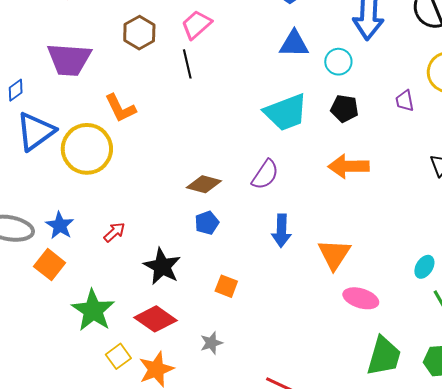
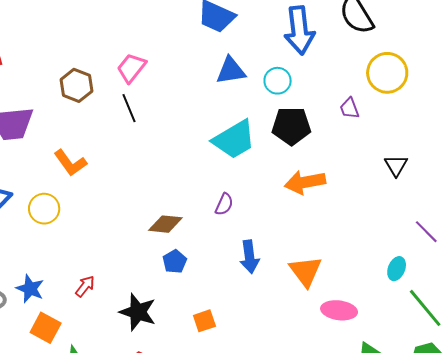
black pentagon: (345, 109) -> (291, 126), size x1.4
yellow circle: (87, 149) -> (44, 209), size x0.6
purple semicircle: (265, 175) -> (224, 204), size x0.7
orange square: (50, 265) -> (46, 328), moved
orange square: (226, 286) -> (204, 321), turned -30

